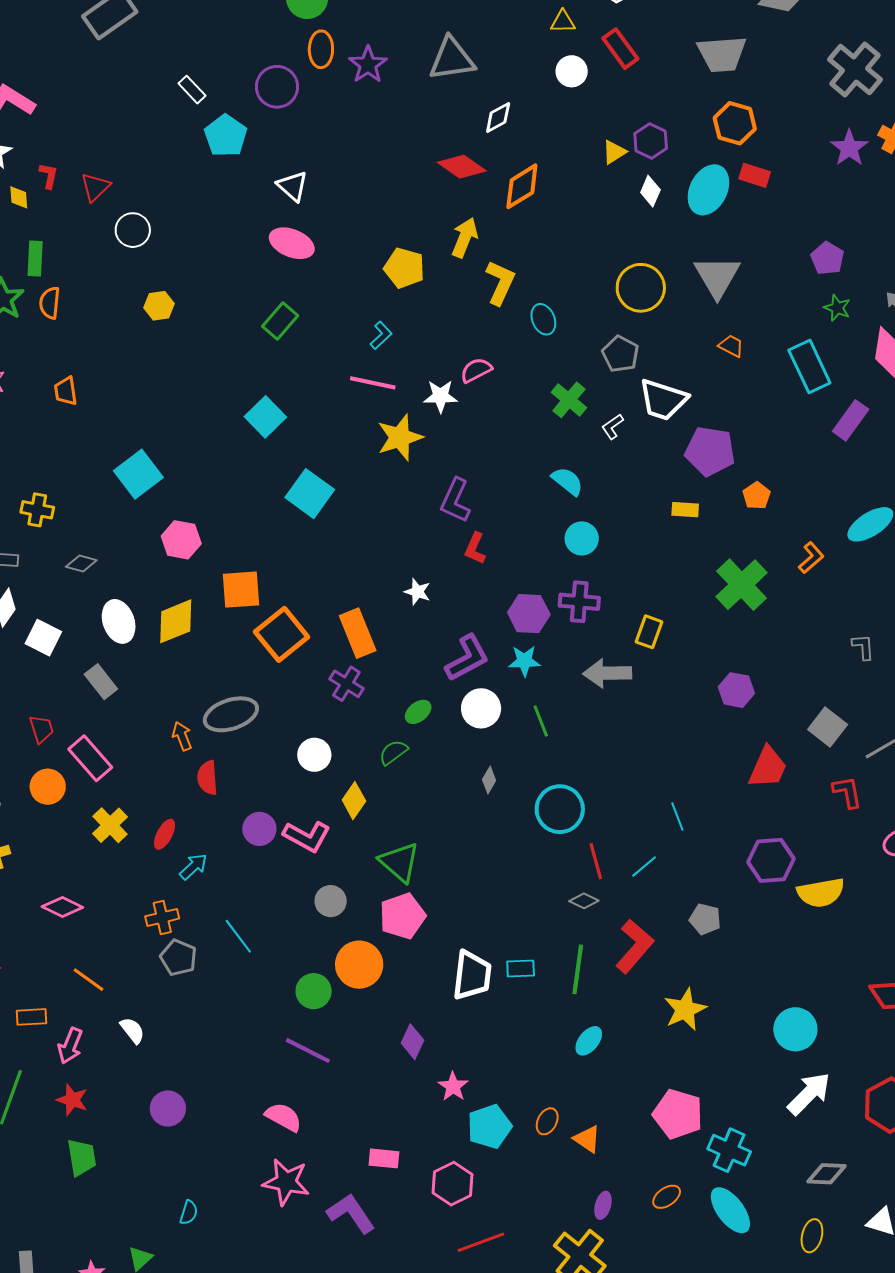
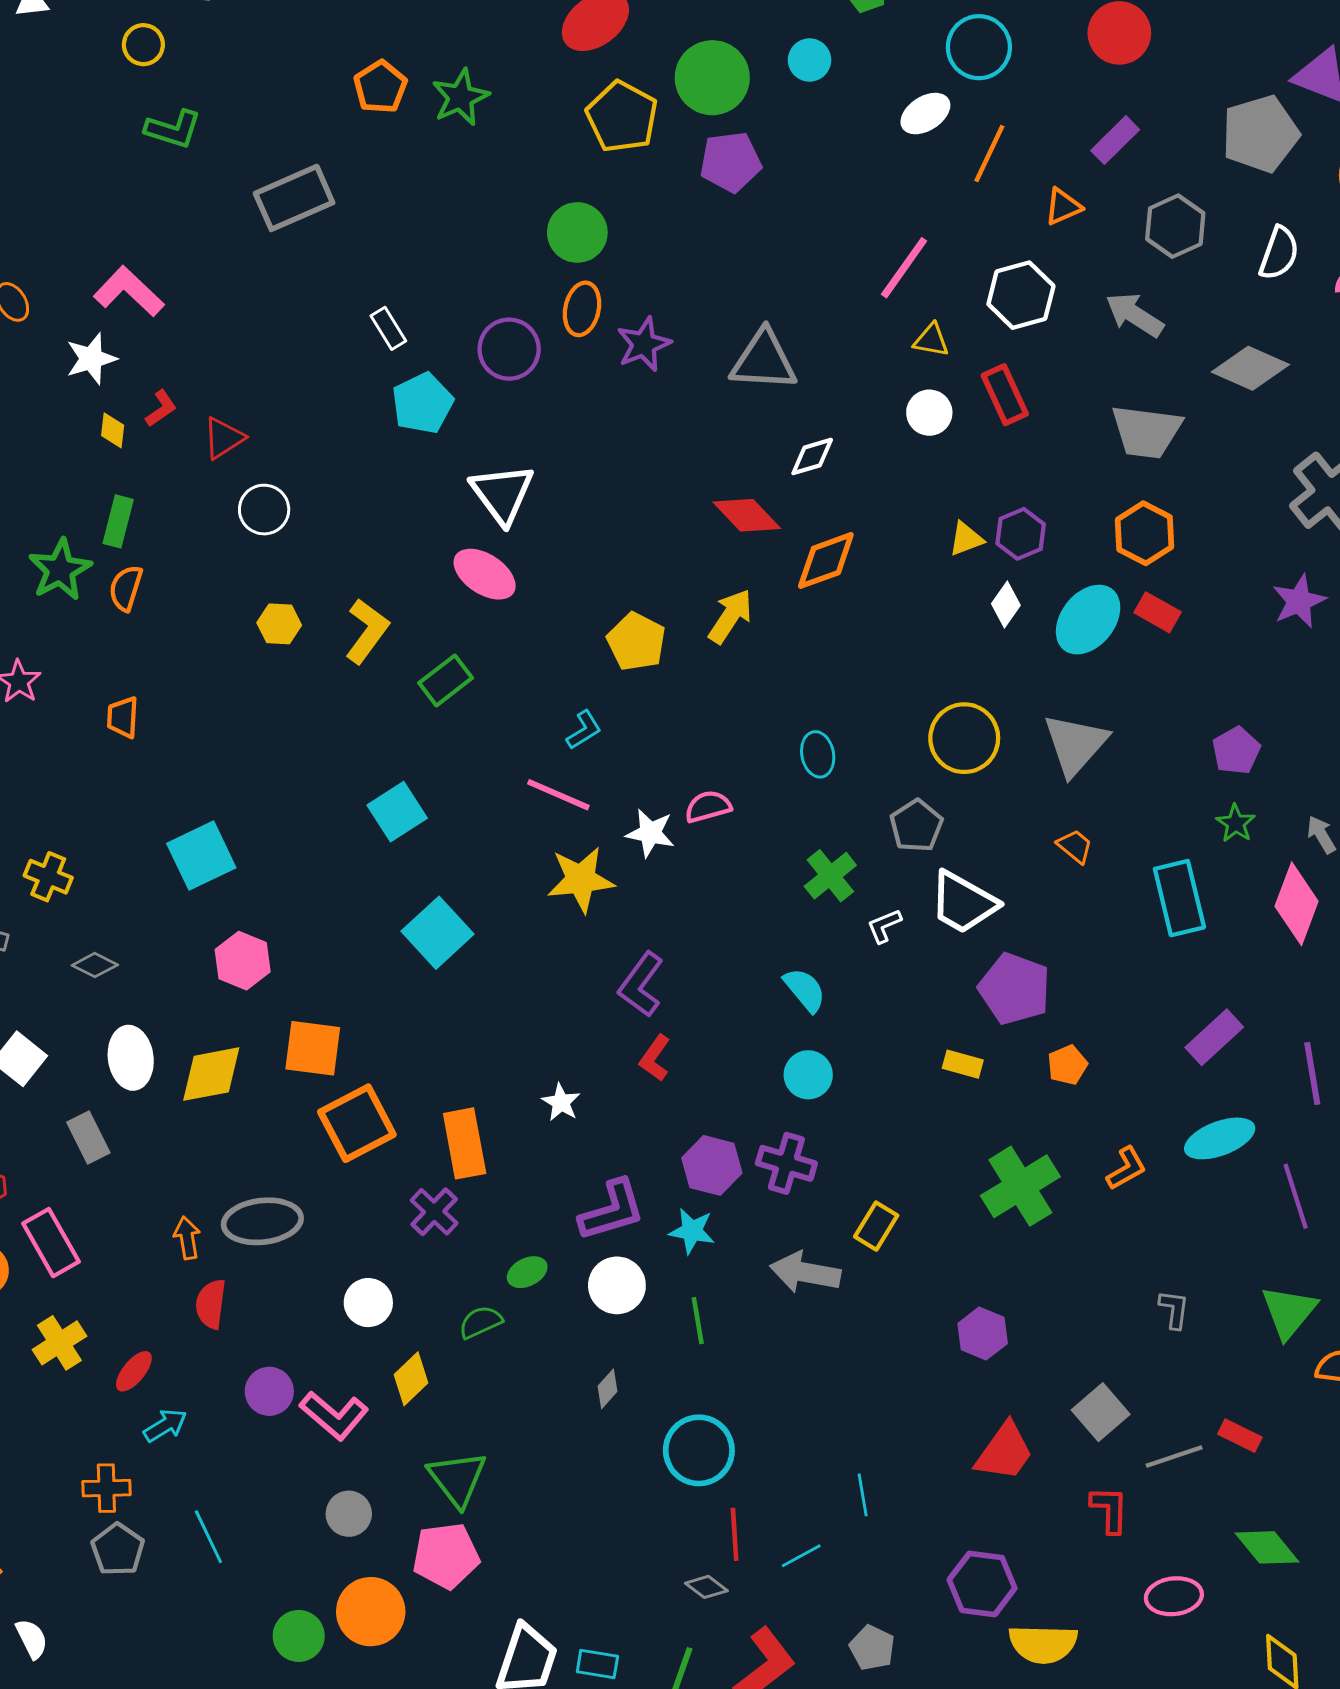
red L-shape: (49, 176) -> (161, 408), turned 32
white triangle: (293, 186) -> (502, 494), size x1.4
yellow L-shape: (500, 283) -> (367, 631), moved
purple rectangle: (851, 420) -> (1214, 1037), moved

